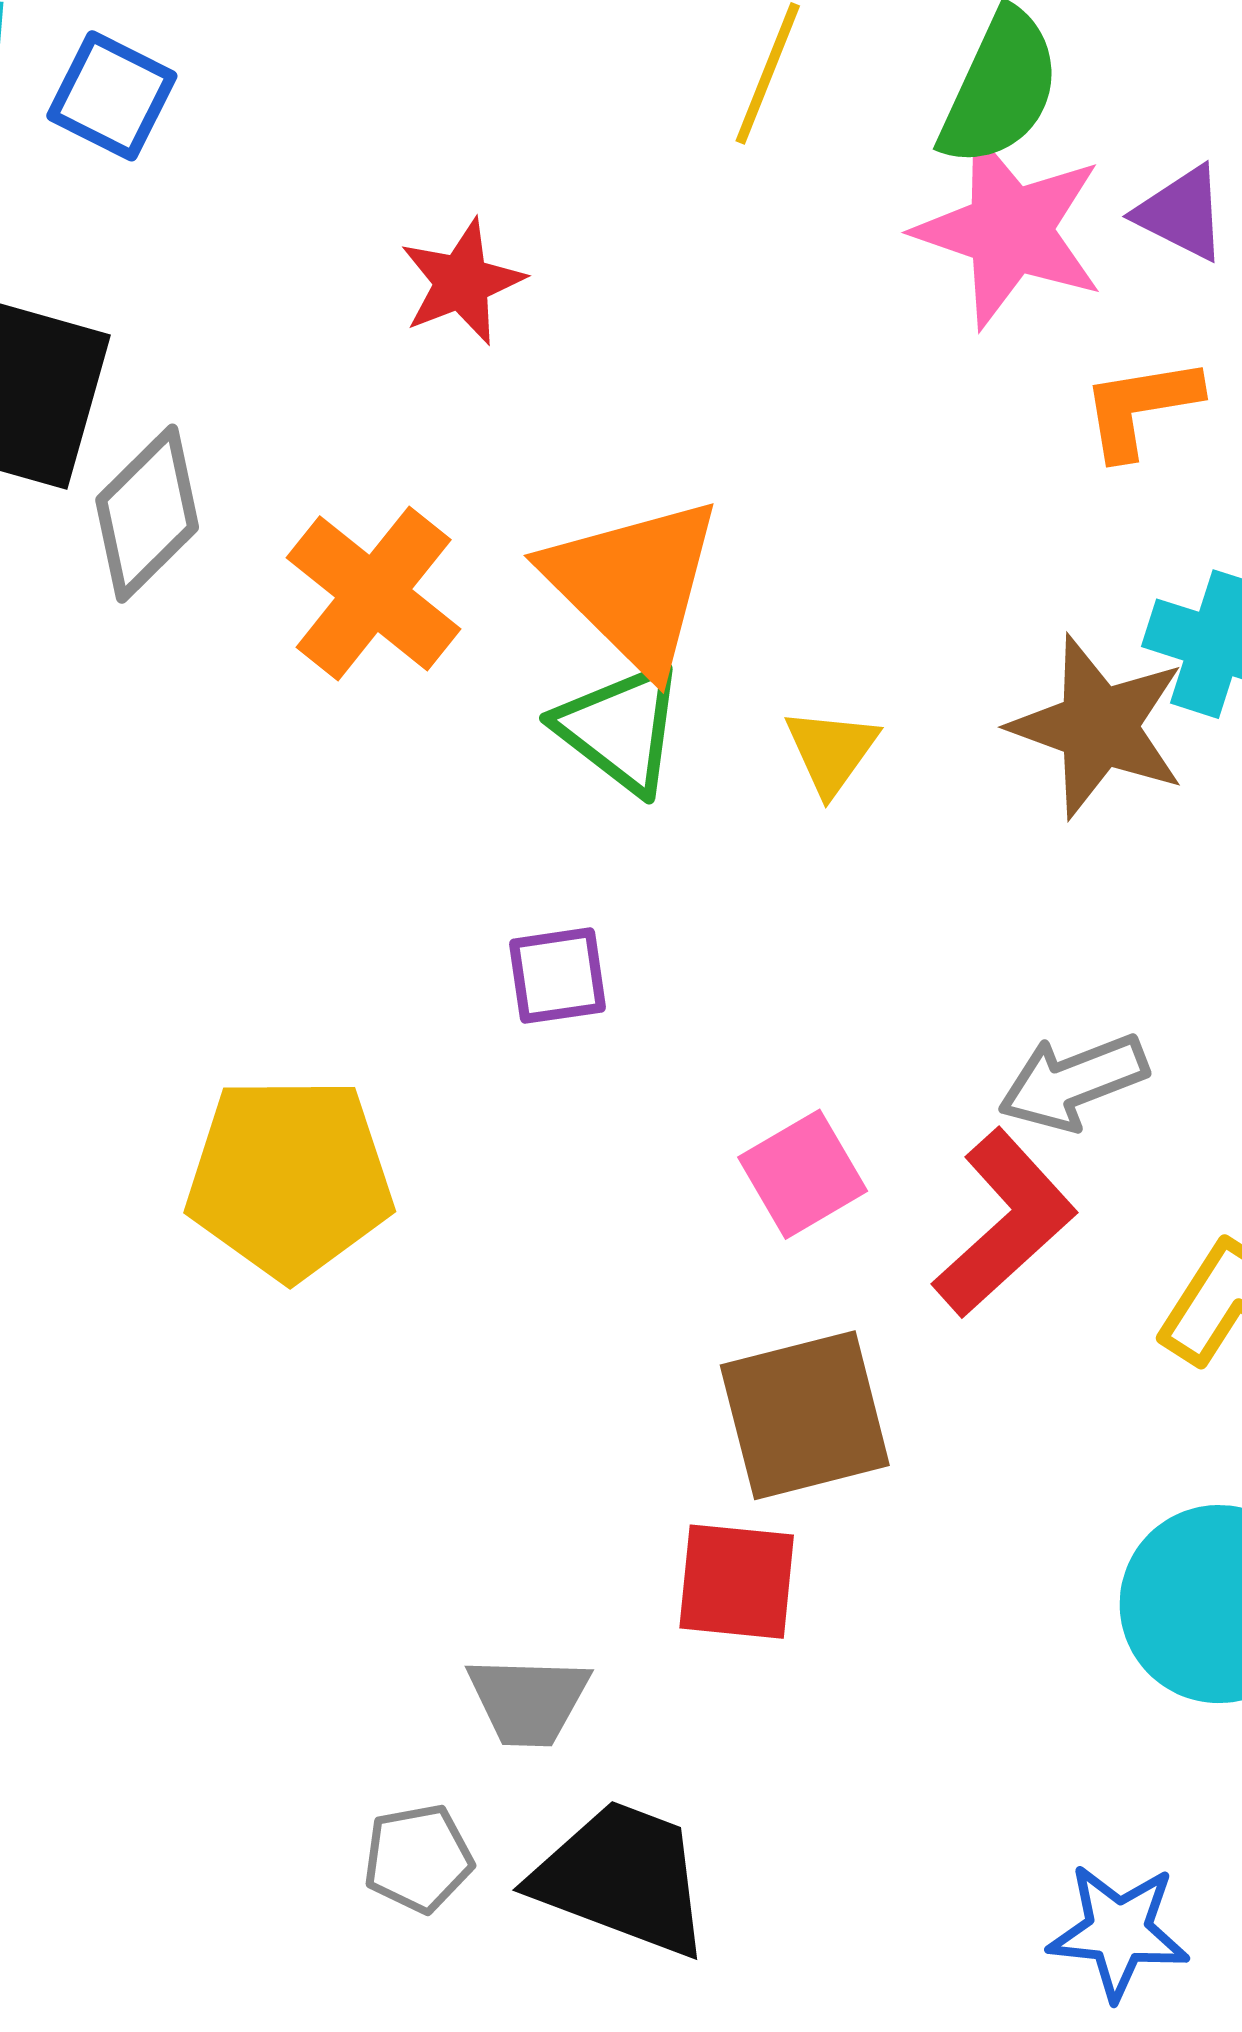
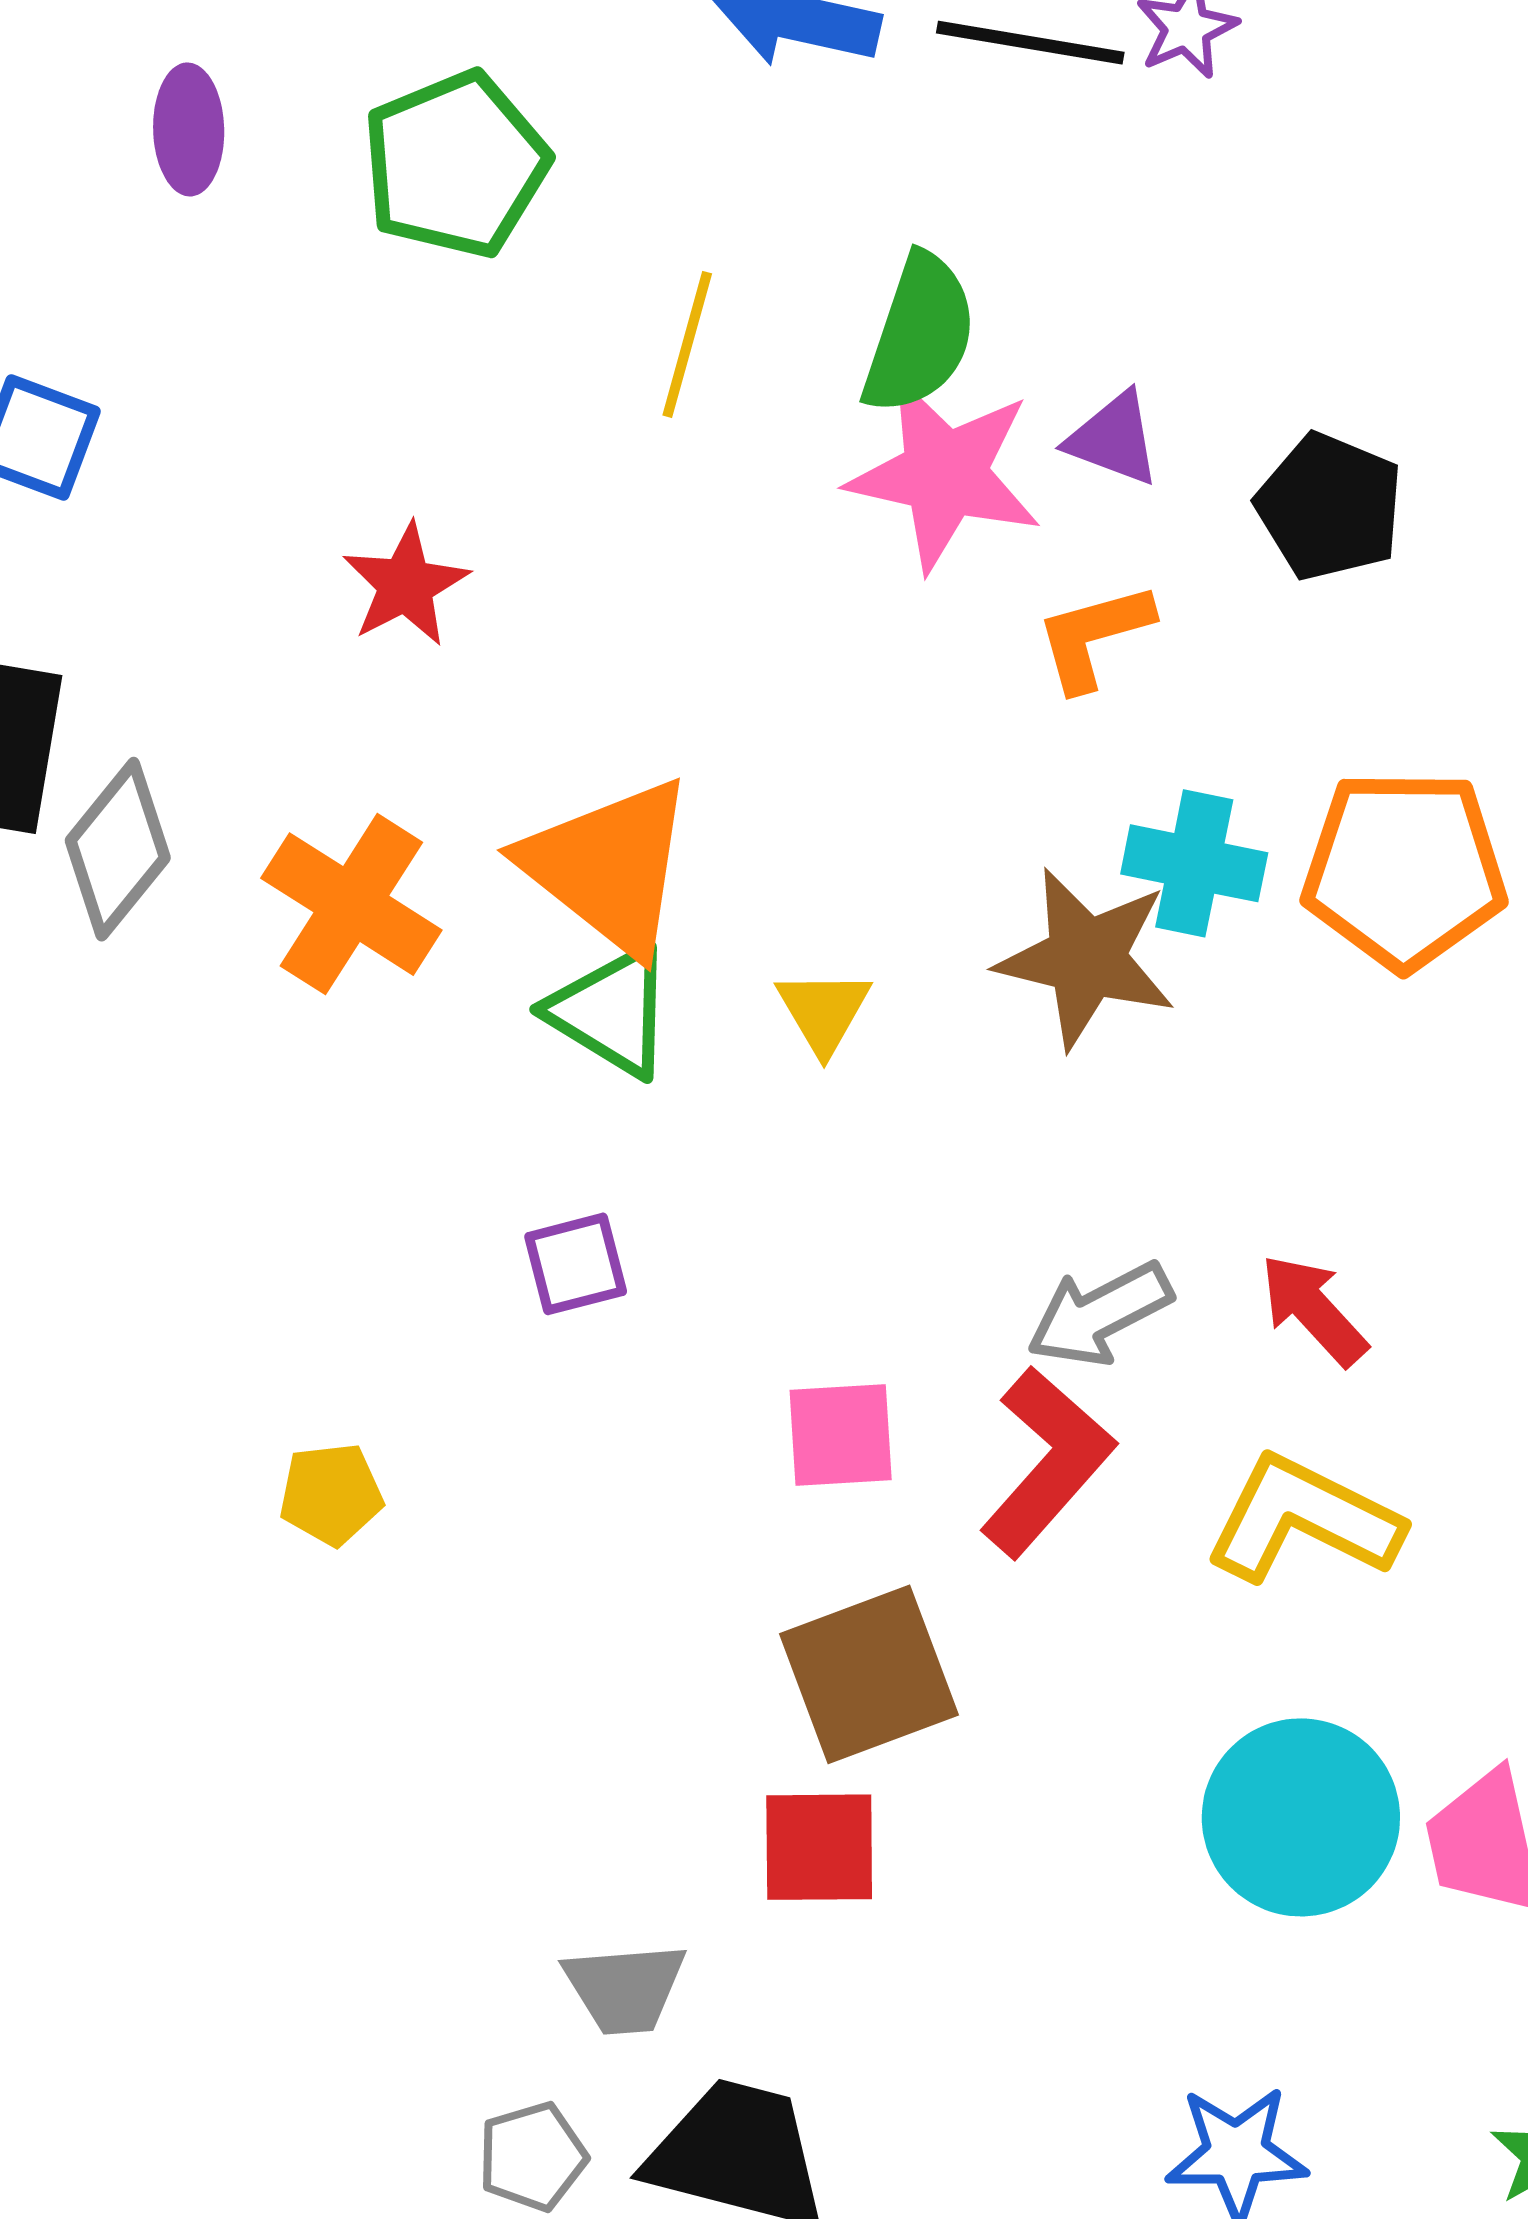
pink square: (803, 1174) -> (841, 1435), turned 33
yellow pentagon: (290, 1178) -> (331, 1494), size x0.5

